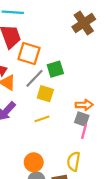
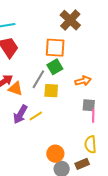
orange square: (29, 54) -> (55, 48), moved
orange arrow: (84, 105) -> (83, 81), moved
yellow line: (42, 119) -> (36, 116), moved

